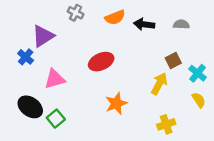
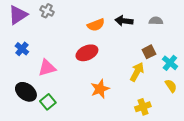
gray cross: (76, 13) -> (47, 11), moved
orange semicircle: (115, 17) -> (96, 25), moved
purple triangle: (43, 36) -> (18, 15), moved

